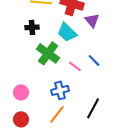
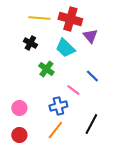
black cross: (32, 27) -> (30, 43), turned 32
green cross: (48, 53) -> (46, 69), size x0.7
pink line: (75, 66) -> (73, 90), moved

